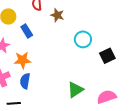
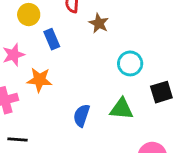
blue semicircle: (25, 81) -> (81, 116), moved
green triangle: (75, 90) -> (122, 109), moved, turned 30

